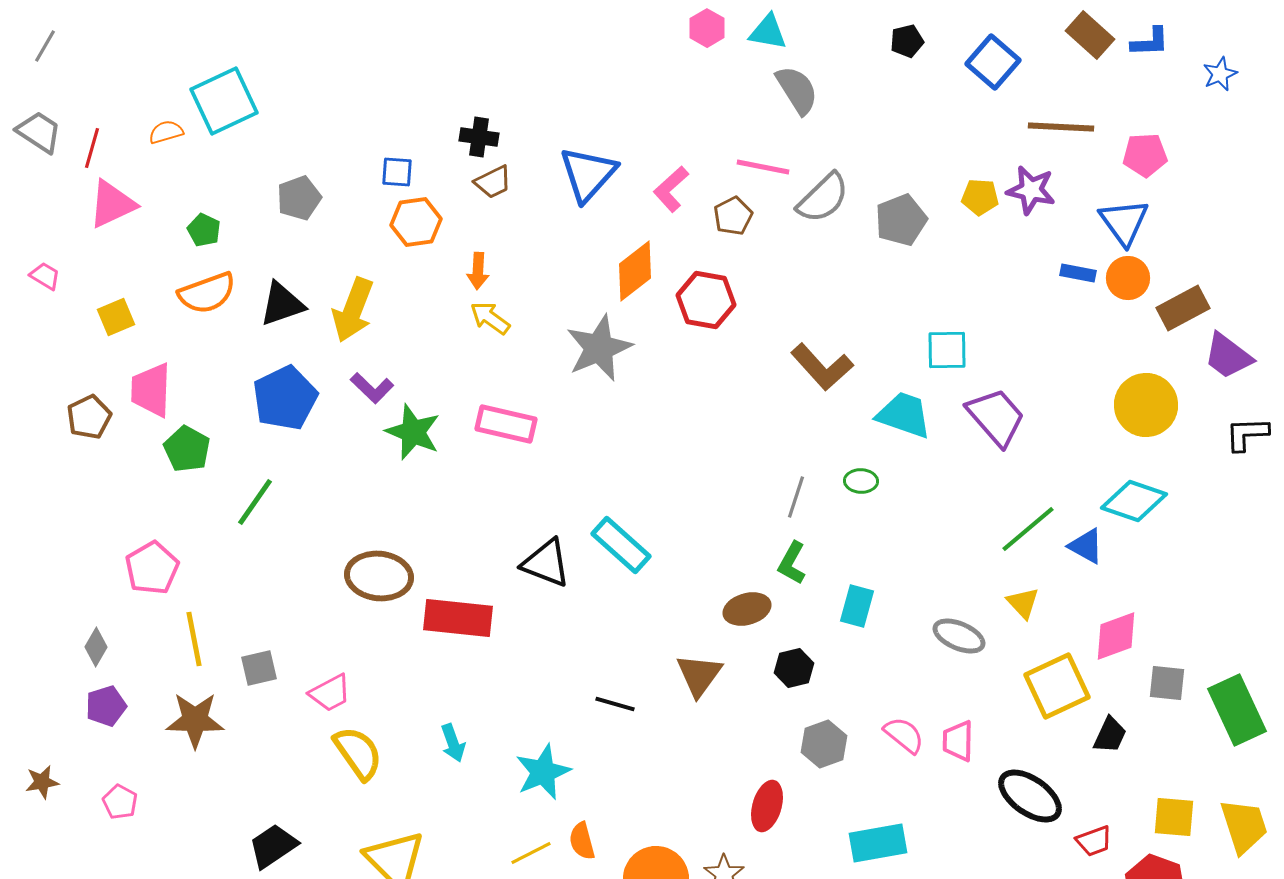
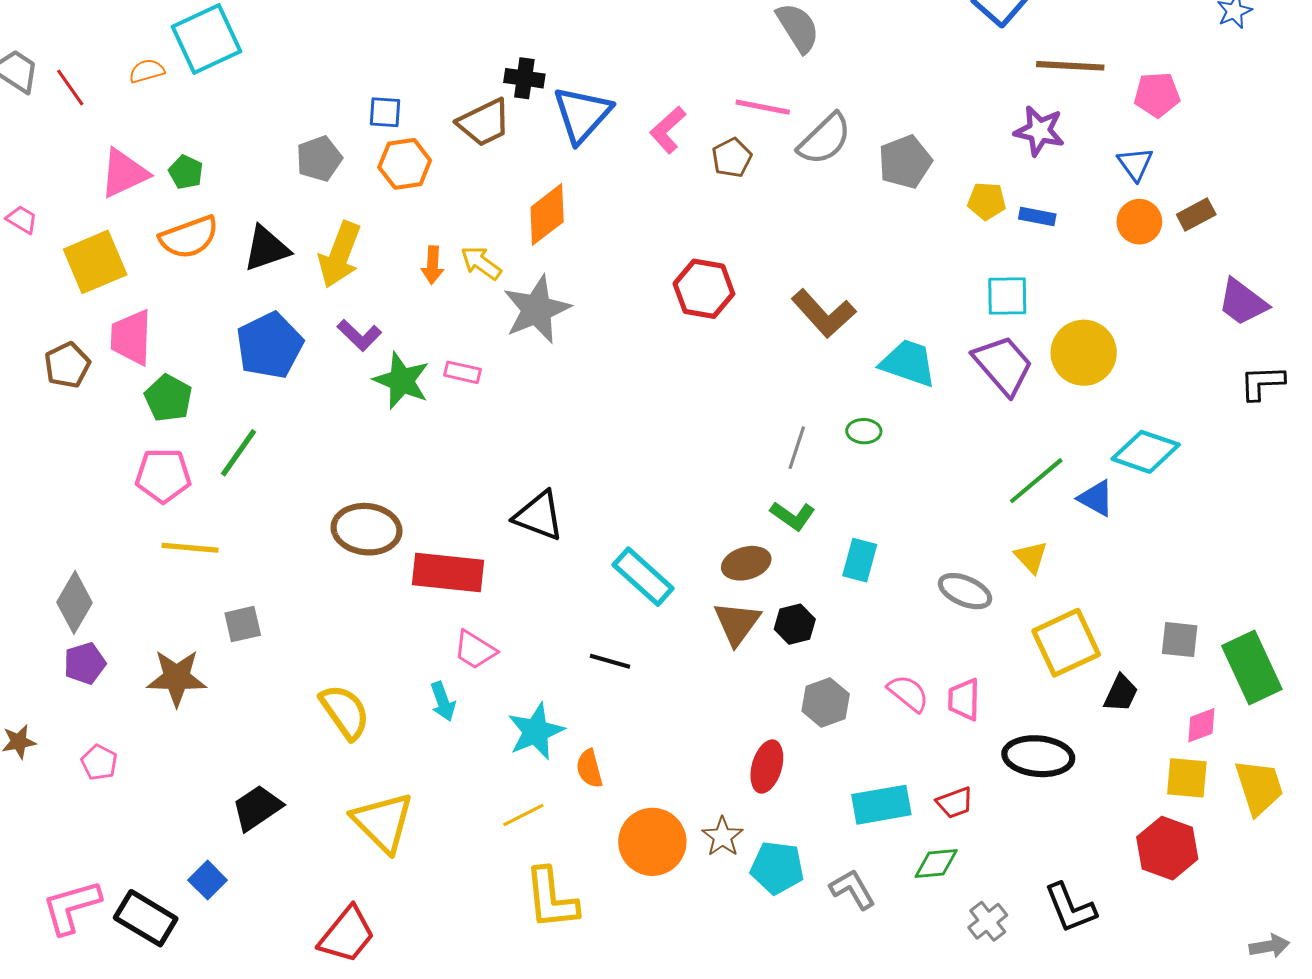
black cross: (479, 137) -> (524, 78), moved
red line: (92, 148) -> (70, 88), turned -51
brown trapezoid: (493, 182) -> (484, 123), size x1.4
yellow pentagon: (980, 197) -> (987, 201), moved
gray pentagon: (299, 198) -> (319, 159), moved
pink triangle: (112, 204) -> (124, 173), moved
blue triangle: (1124, 222) -> (1135, 164), size x0.7
orange arrow: (478, 271) -> (433, 265), moved
orange diamond: (635, 271) -> (547, 214), moved
blue rectangle: (1078, 273) -> (1037, 217), moved
red hexagon: (706, 300) -> (704, 289), moved
brown rectangle: (1183, 308) -> (1196, 214), moved, size x0.7
yellow square: (116, 317) -> (95, 262), size x1.6
gray star: (599, 348) -> (537, 309), moved
cyan square: (947, 350) -> (1007, 296), moved
yellow circle: (1146, 405) -> (1084, 353), moved
pink rectangle: (506, 424) -> (462, 372), moved, size x0.6
cyan rectangle: (621, 545) -> (643, 577), moved
green L-shape: (792, 563) -> (793, 516), turned -84
pink pentagon: (152, 568) -> (163, 476), moved, turned 30
pink diamond: (1116, 636) -> (1201, 725), moved, size x0.7
yellow line: (194, 639) -> (190, 548), moved, turned -74
gray diamond: (96, 647) -> (74, 602), size x1.5
brown triangle: (699, 675) -> (737, 623), moved
pink trapezoid: (330, 693) -> (475, 650), moved, turned 60
black ellipse: (1030, 796) -> (1038, 756), turned -30
orange semicircle: (582, 841) -> (589, 769), moved
red trapezoid: (1094, 841) -> (955, 803), moved

